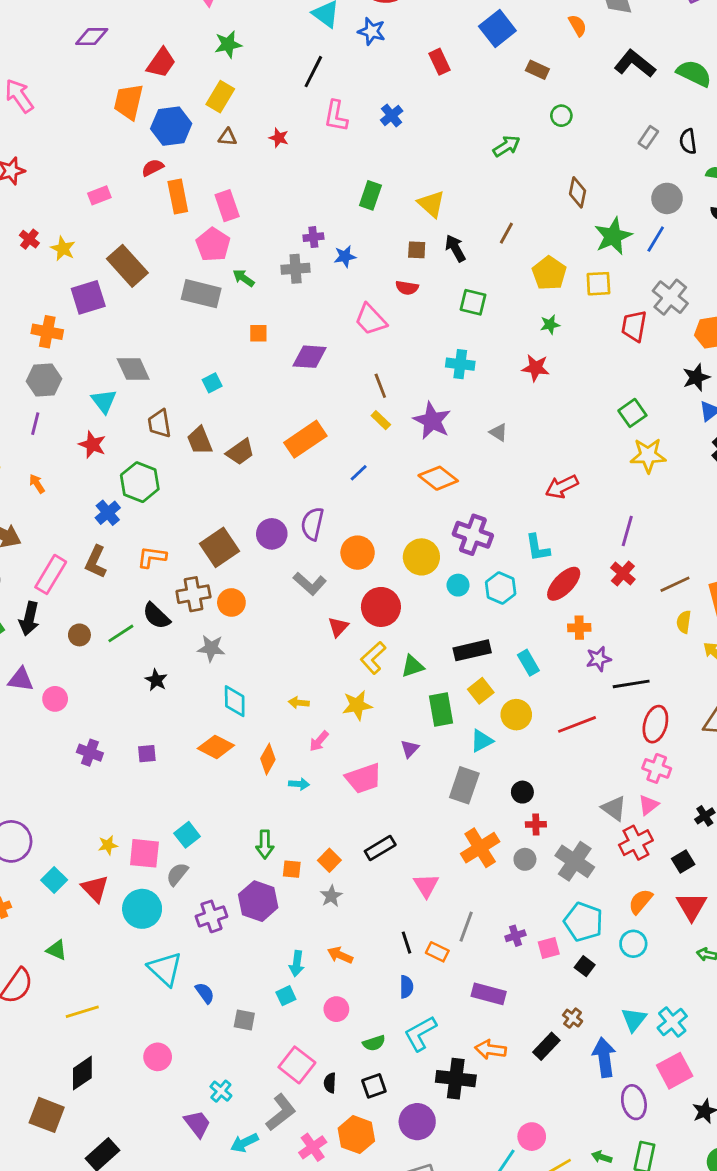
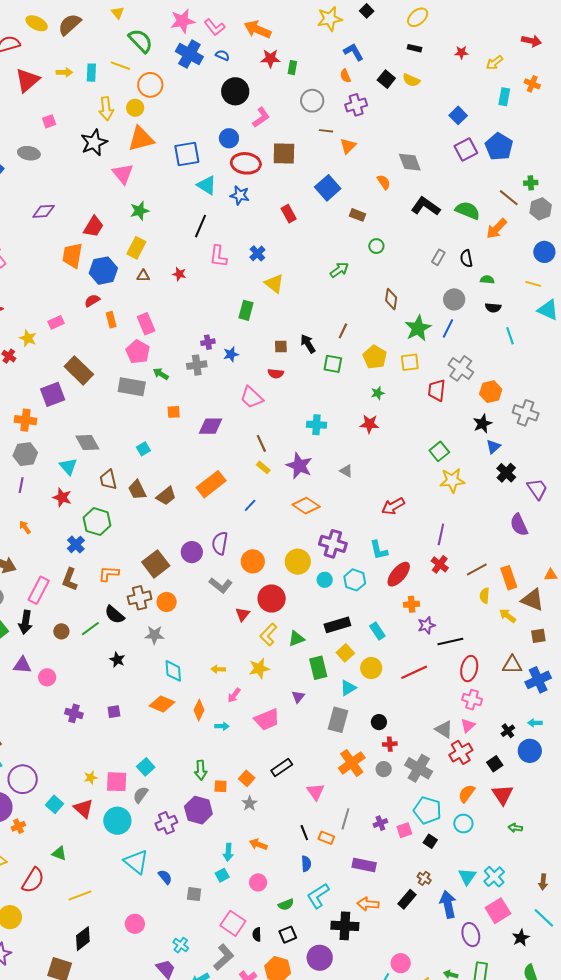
orange rectangle: (178, 196) -> (111, 320), size x0.7
yellow triangle: (431, 204) -> (274, 284), moved
yellow star: (63, 249) -> (28, 338), moved
green square: (473, 302) -> (333, 364), moved

